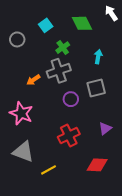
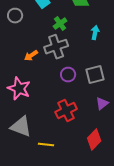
gray square: (96, 88) -> (95, 75), moved
red diamond: (97, 165) -> (94, 140), turned -50
yellow line: (49, 170) -> (46, 145), turned 35

